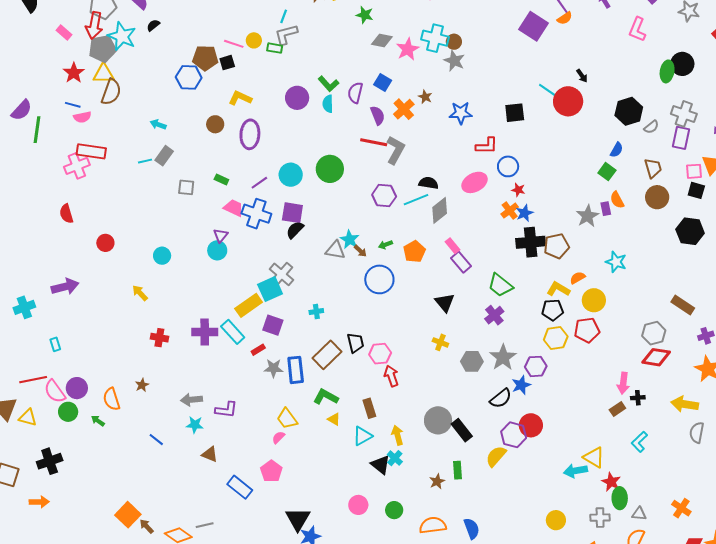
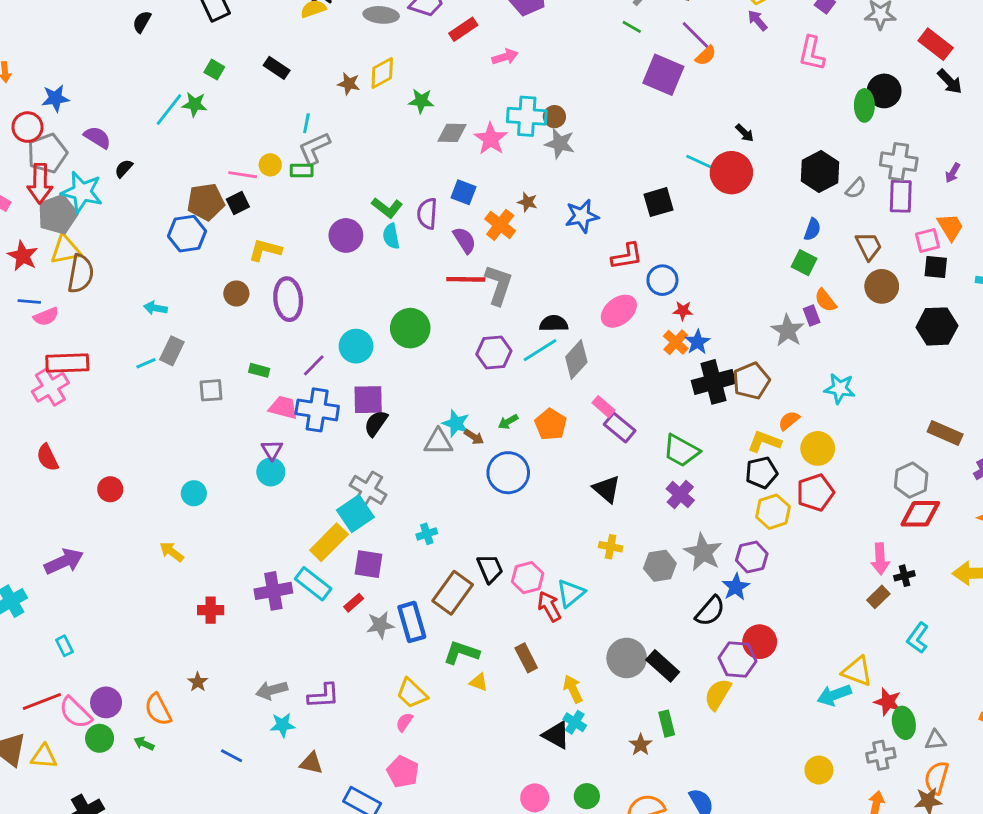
cyan triangle: (362, 436) -> (571, 593), moved

